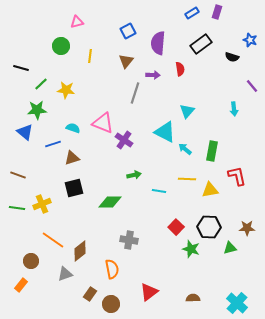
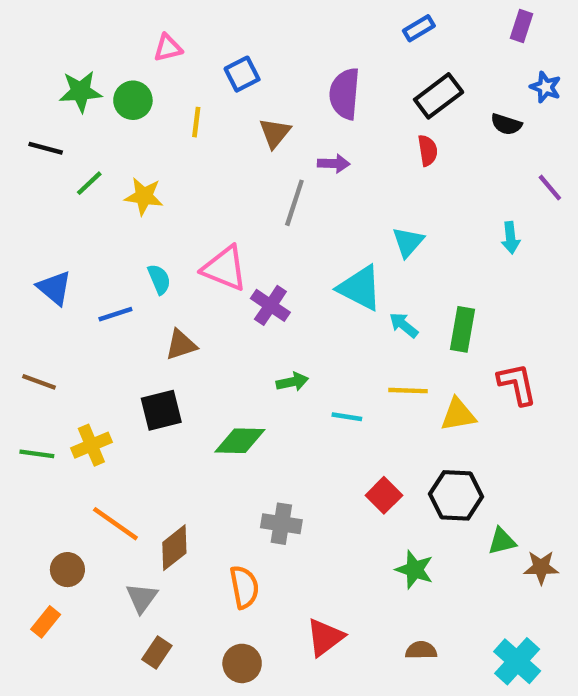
purple rectangle: (217, 12) -> (521, 26), moved
blue square: (128, 31) -> (242, 74), moved
red semicircle: (180, 69) -> (428, 150), moved
green star: (37, 110) -> (81, 92), moved
cyan semicircle: (73, 128) -> (159, 279), turned 48
brown triangle: (72, 158) -> (181, 345), moved
brown star: (247, 228) -> (541, 567), moved
green star: (191, 249) -> (415, 570), moved
gray triangle: (65, 274) -> (142, 598), turned -35
brown rectangle: (90, 294) -> (157, 653), moved

